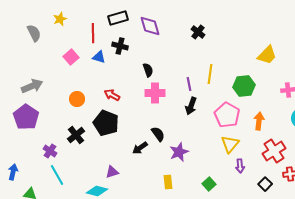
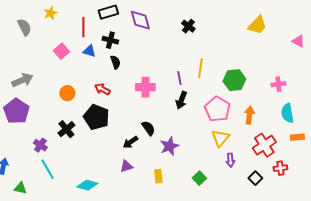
yellow trapezoid: (267, 55) -> (257, 25), moved
black semicircle: (148, 70) -> (115, 62), moved
purple triangle: (112, 172) -> (126, 166), moved

